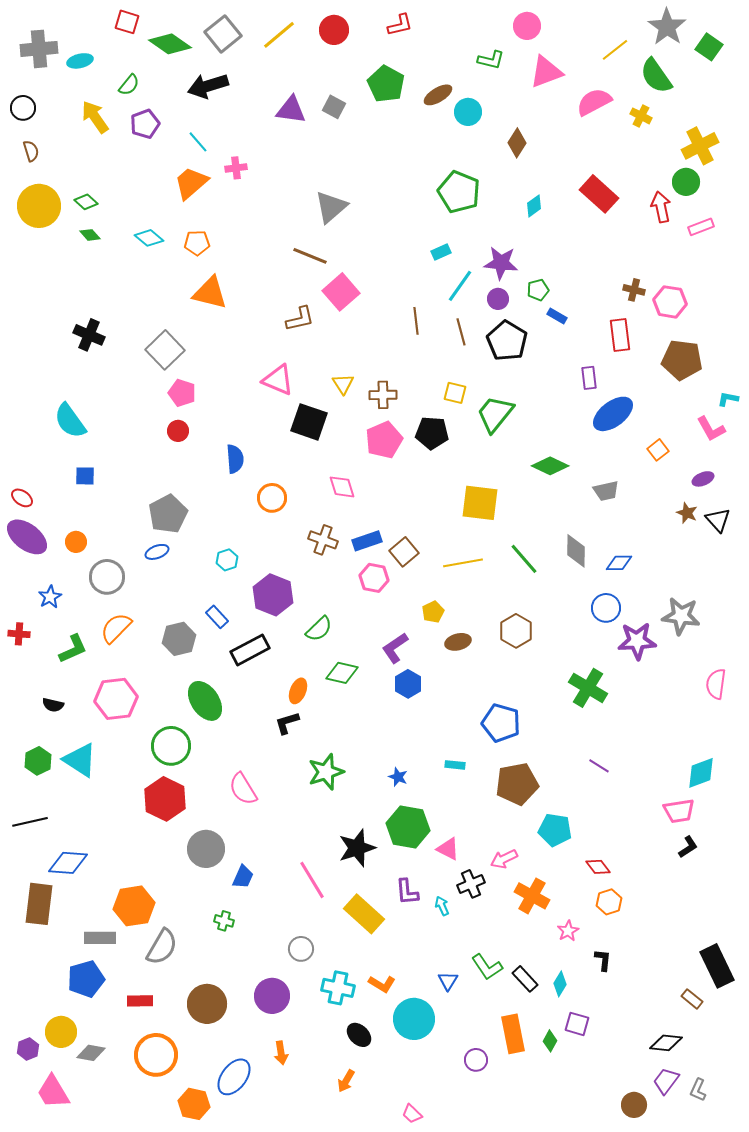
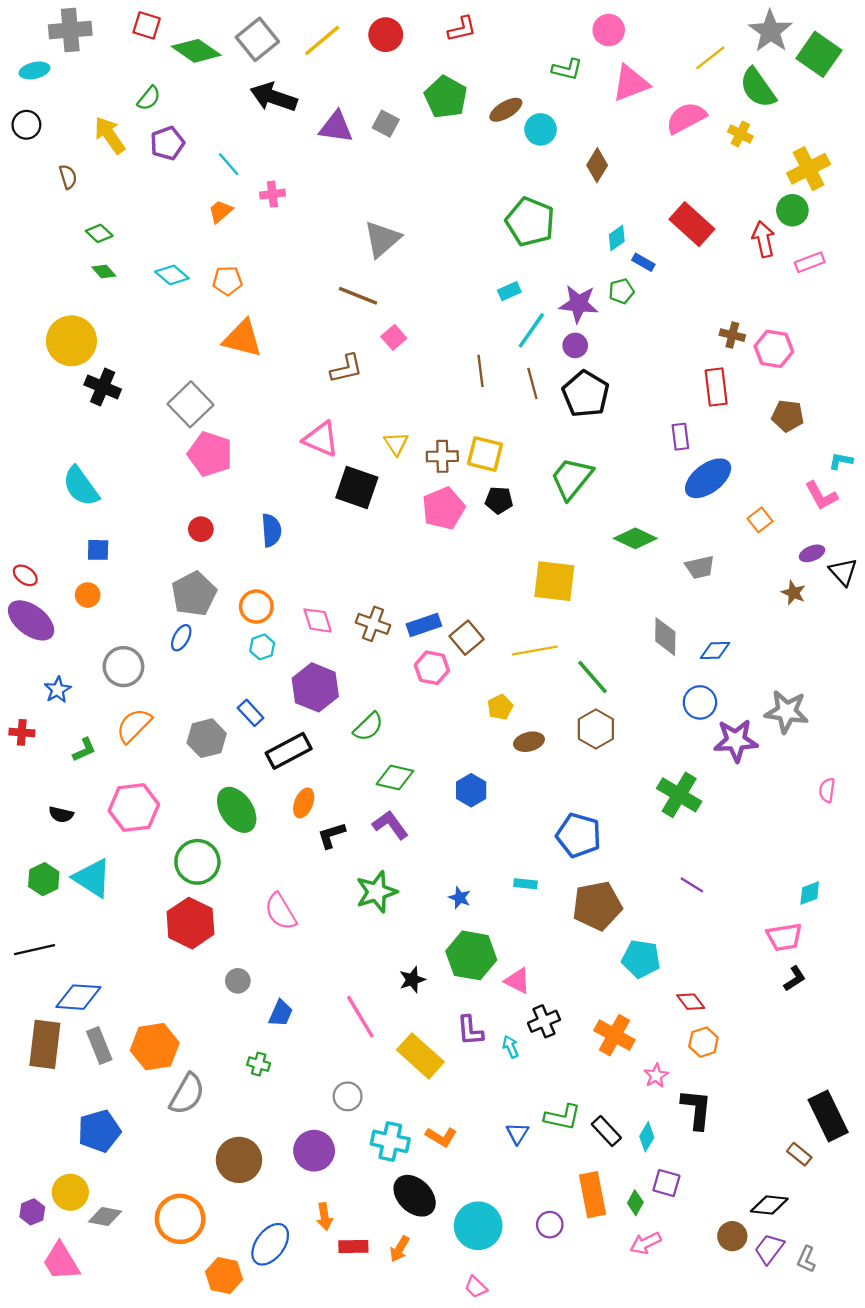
green square: (709, 47) -> (819, 54), size x1.4
gray cross: (39, 49) -> (70, 30), moved
cyan ellipse: (80, 61) -> (34, 70), moved
black arrow: (208, 86) -> (274, 97), moved, turned 36
brown semicircle: (31, 151) -> (68, 177), moved
orange trapezoid: (191, 183) -> (221, 211), size x0.6
yellow circle: (39, 206) -> (71, 341), moved
green pentagon: (538, 290) -> (621, 291), moved
pink square: (341, 292) -> (394, 337), size x0.6
blue rectangle: (557, 316) -> (643, 262), moved
brown pentagon: (682, 360) -> (788, 416), size x0.7
pink pentagon: (182, 393) -> (210, 454), size x1.4
yellow square: (455, 393) -> (485, 454), moved, size x1.4
red circle: (178, 431) -> (201, 529), moved
black pentagon: (432, 433) -> (499, 500), size x0.7
pink diamond: (342, 487) -> (318, 620), moved
orange circle: (272, 498) -> (256, 607), moved
black triangle: (718, 520) -> (843, 572), moved
orange circle: (76, 542) -> (88, 595), moved
blue ellipse: (157, 552) -> (181, 638), turned -40
green line: (524, 559) -> (593, 677), moved
purple L-shape: (395, 648) -> (390, 825), moved, turned 88
green L-shape: (73, 649) -> (84, 750), size x0.7
pink semicircle: (716, 684) -> (827, 790), size x0.7
orange ellipse: (298, 691) -> (304, 803), moved
cyan diamond: (701, 773) -> (810, 893), size x0.7
black star: (357, 848) -> (412, 980), size x0.6
gray circle: (206, 849) -> (238, 981), size x0.6
pink arrow: (504, 859) -> (646, 1243), moved
gray rectangle: (100, 938) -> (99, 1046), moved, turned 68
black L-shape: (603, 960) -> (696, 1109), size x1.6
green L-shape: (487, 967) -> (562, 1117), turned -44
red rectangle: (140, 1001) -> (353, 1247), moved
cyan circle: (414, 1019) -> (478, 1226), moved
black ellipse: (359, 1035) -> (415, 1196), size x1.5
brown circle: (634, 1105) -> (732, 1236), moved

